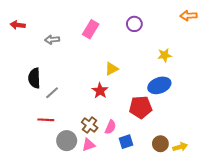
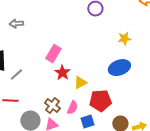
pink rectangle: (91, 29) -> (53, 54), moved
yellow triangle: (111, 69) -> (80, 83), moved
red pentagon: (141, 107) -> (100, 101), moved

